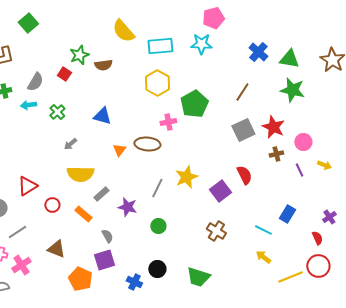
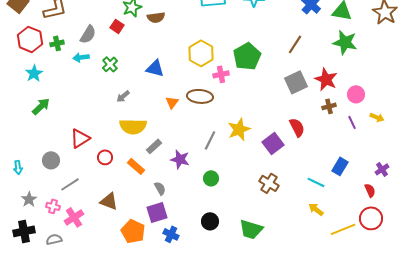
yellow hexagon: (157, 83) -> (201, 53), moved
blue cross: (134, 282) -> (171, 234), moved

